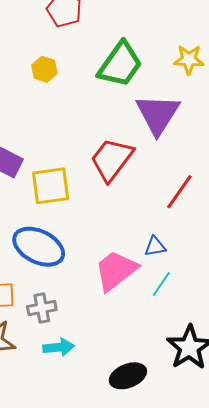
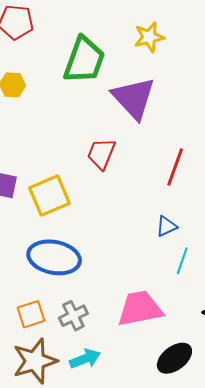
red trapezoid: (112, 159) -> (101, 154), size x0.7
pink trapezoid: (116, 270) -> (140, 309), moved, turned 42
cyan arrow: (59, 347) -> (85, 359), moved

